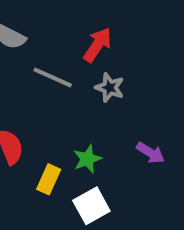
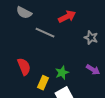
red arrow: (98, 45) -> (67, 17), turned 30
gray star: (110, 88) -> (91, 38), moved

